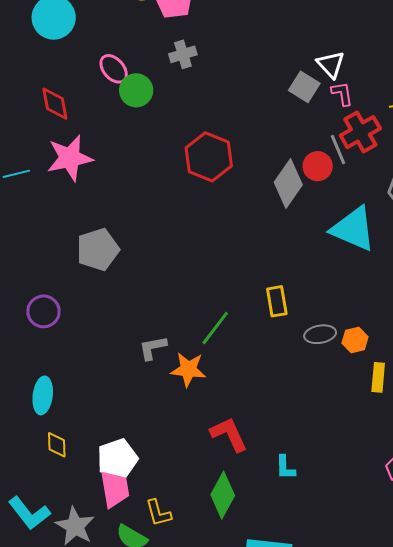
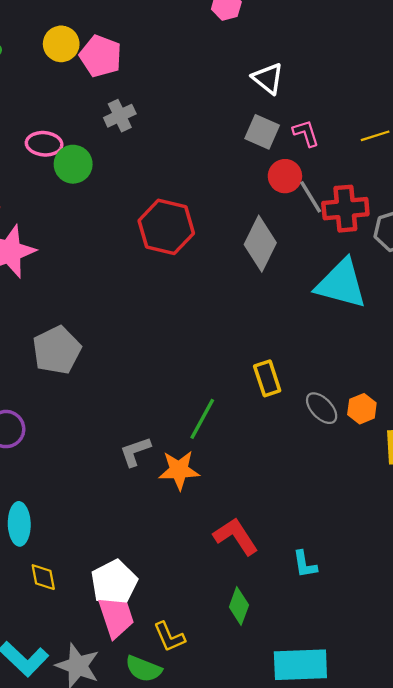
white triangle: (331, 64) -> (268, 78), moved
pink ellipse: (114, 69) -> (44, 144), turned -36
red cross: (360, 132) -> (345, 209), moved, turned 33
red circle: (318, 166) -> (285, 176), moved
gray ellipse: (320, 334) -> (322, 408), turned 64
green diamond: (223, 495) -> (239, 606), size x0.7

